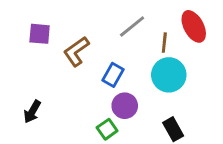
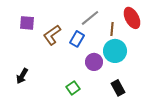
blue rectangle: (113, 75) -> (77, 39), moved
purple circle: (125, 106) -> (94, 62), moved

